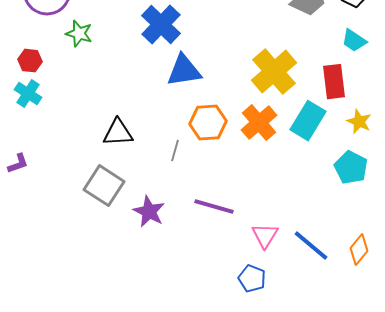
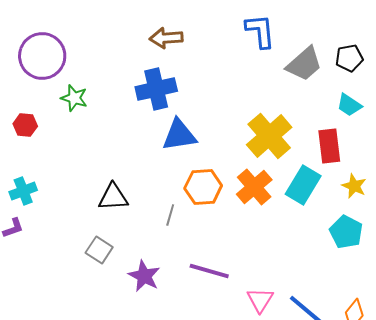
blue cross: (161, 25) -> (156, 89), turned 33
cyan cross: (28, 94) -> (23, 191), moved, turned 36
gray square: (104, 186) -> (99, 250), size x0.7

